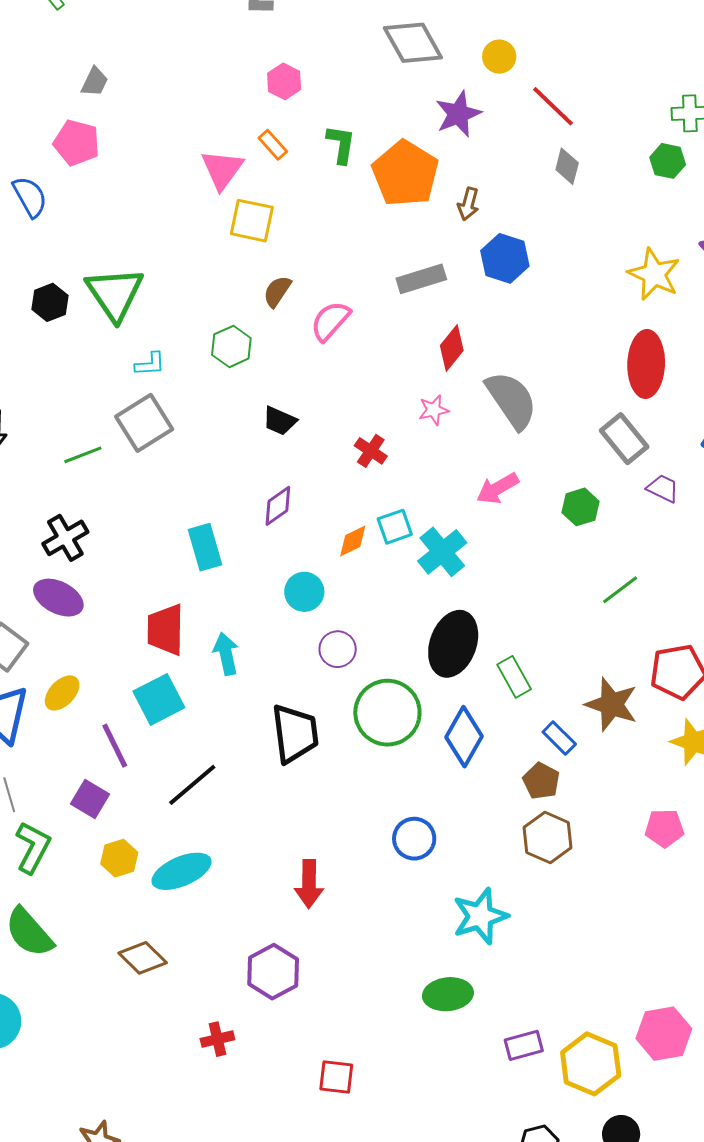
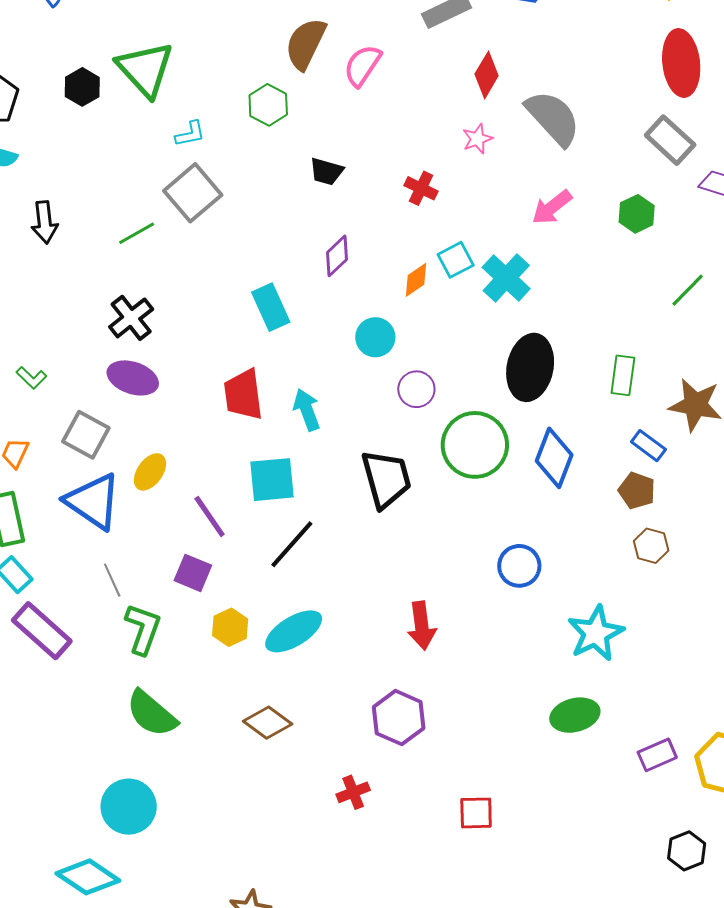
brown semicircle: (277, 291) -> (306, 44), size x1.6
green rectangle: (514, 677) -> (623, 375), moved, turned 45
cyan square: (159, 699) -> (272, 480), moved, turned 30
brown hexagon: (548, 837) -> (651, 546), size x0.7

